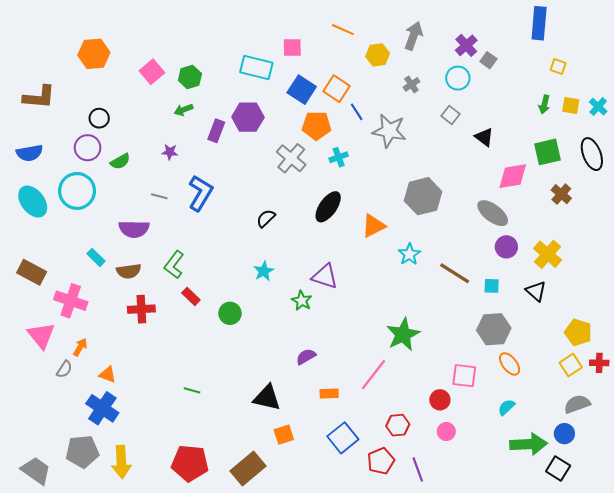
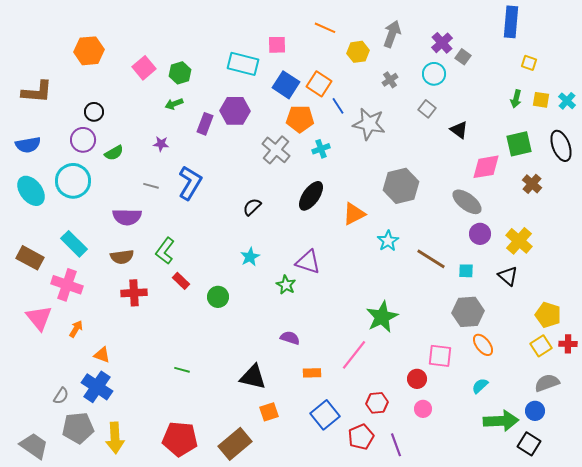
cyan rectangle: (96, 257) -> (74, 244), moved, size x1.5
purple semicircle: (306, 357) -> (290, 338), turned 48
gray semicircle: (64, 369) -> (61, 396), moved

